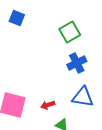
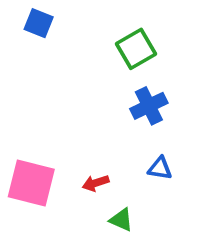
blue triangle: (83, 97) -> (160, 168), size x0.6

